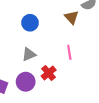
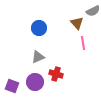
pink line: (69, 52) -> (83, 43), moved
red cross: (49, 73) -> (56, 74), turned -32

